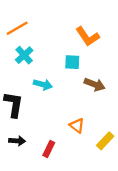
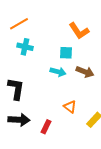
cyan cross: (24, 55) -> (25, 47), turned -35
cyan arrow: (43, 84) -> (58, 72), moved
black arrow: (17, 141) -> (19, 120), size x1.5

